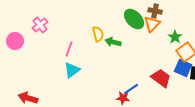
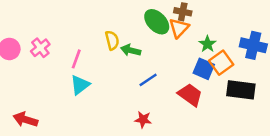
pink cross: (40, 25) -> (40, 48), moved
blue square: (183, 68) -> (204, 69), moved
blue line: (131, 89) -> (148, 80), moved

